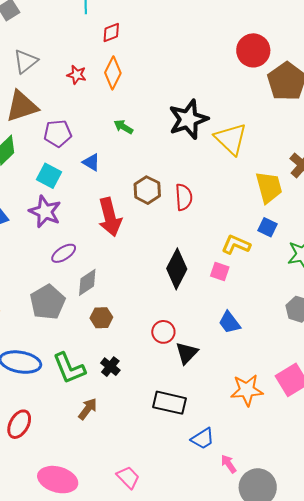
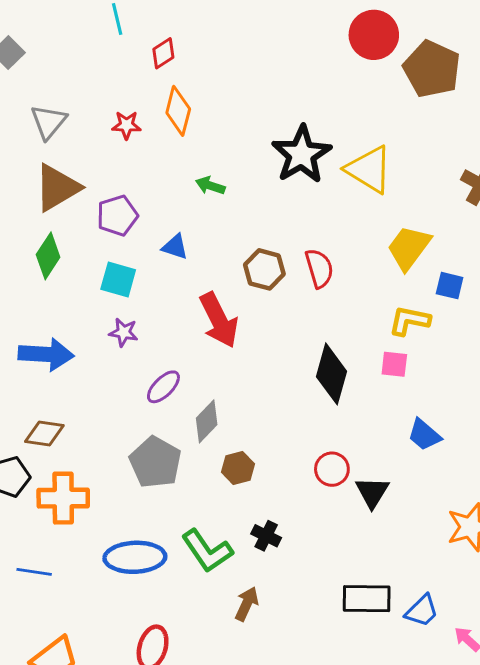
yellow trapezoid: (269, 187) -> (409, 248), moved, turned -116
purple star: (45, 212) -> (124, 332), size x0.6
black rectangle: (169, 403) -> (367, 599), moved

